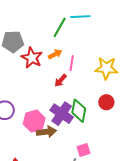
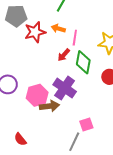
orange arrow: (55, 54) -> (58, 29), turned -136
red star: (32, 58) -> (35, 32), turned 30
green diamond: (79, 111) -> (83, 62), moved

